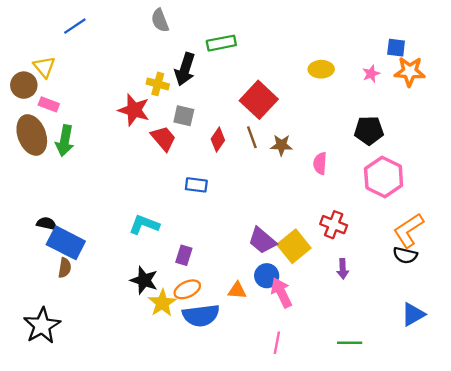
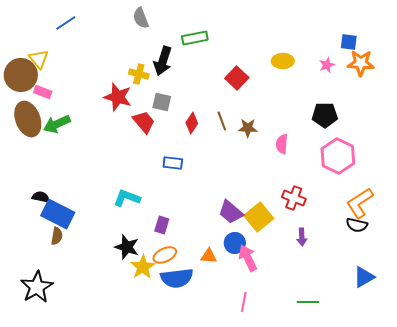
brown circle: (24, 85) -> (21, 75), size x1.4
red square: (259, 100) -> (237, 78), moved, size x0.7
green arrow: (65, 141) -> (57, 124), turned 56

